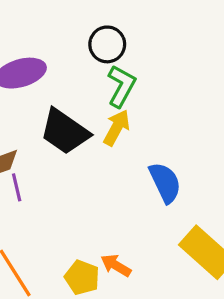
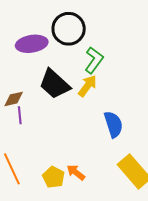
black circle: (107, 44) -> (69, 29), moved, size x1.4

